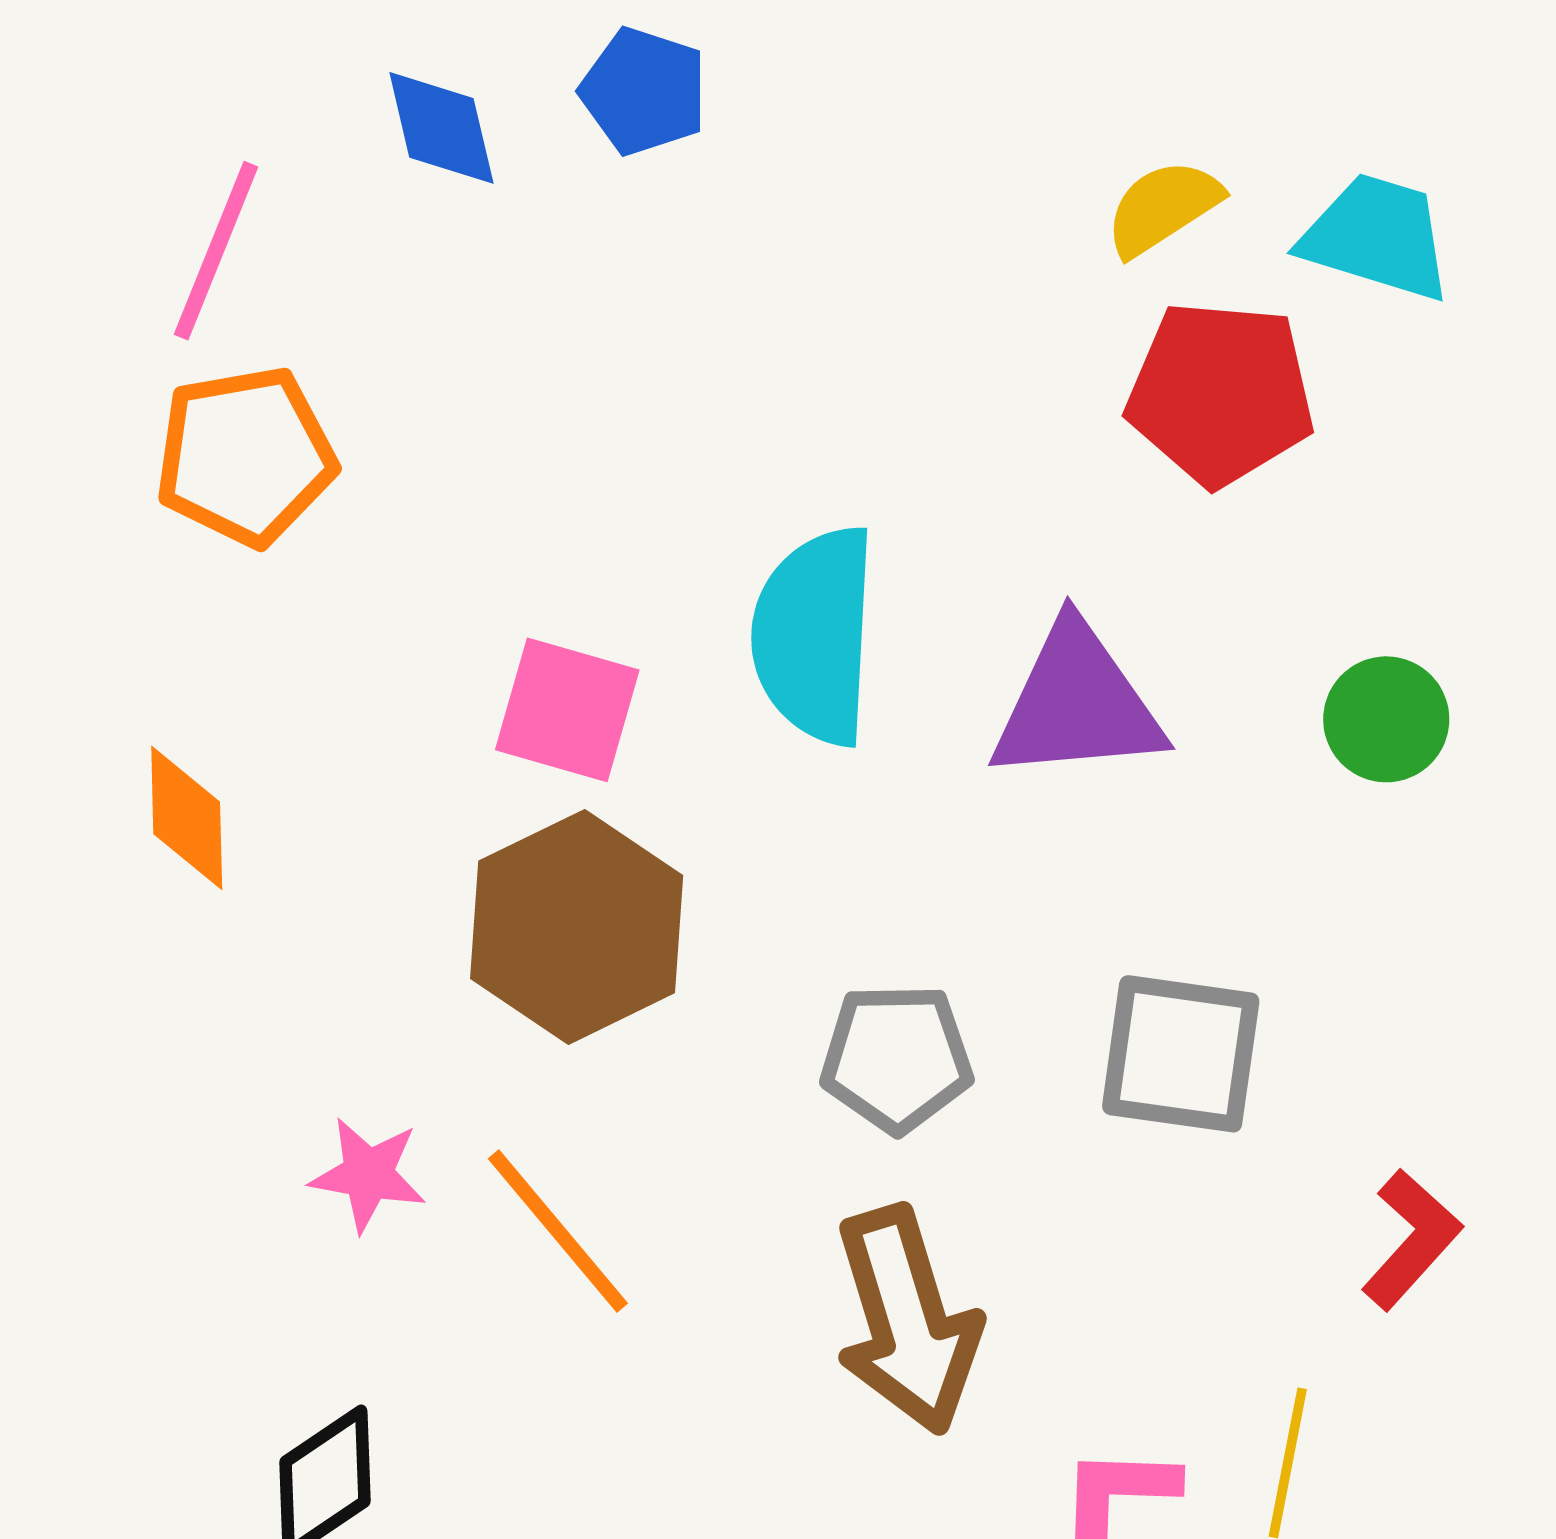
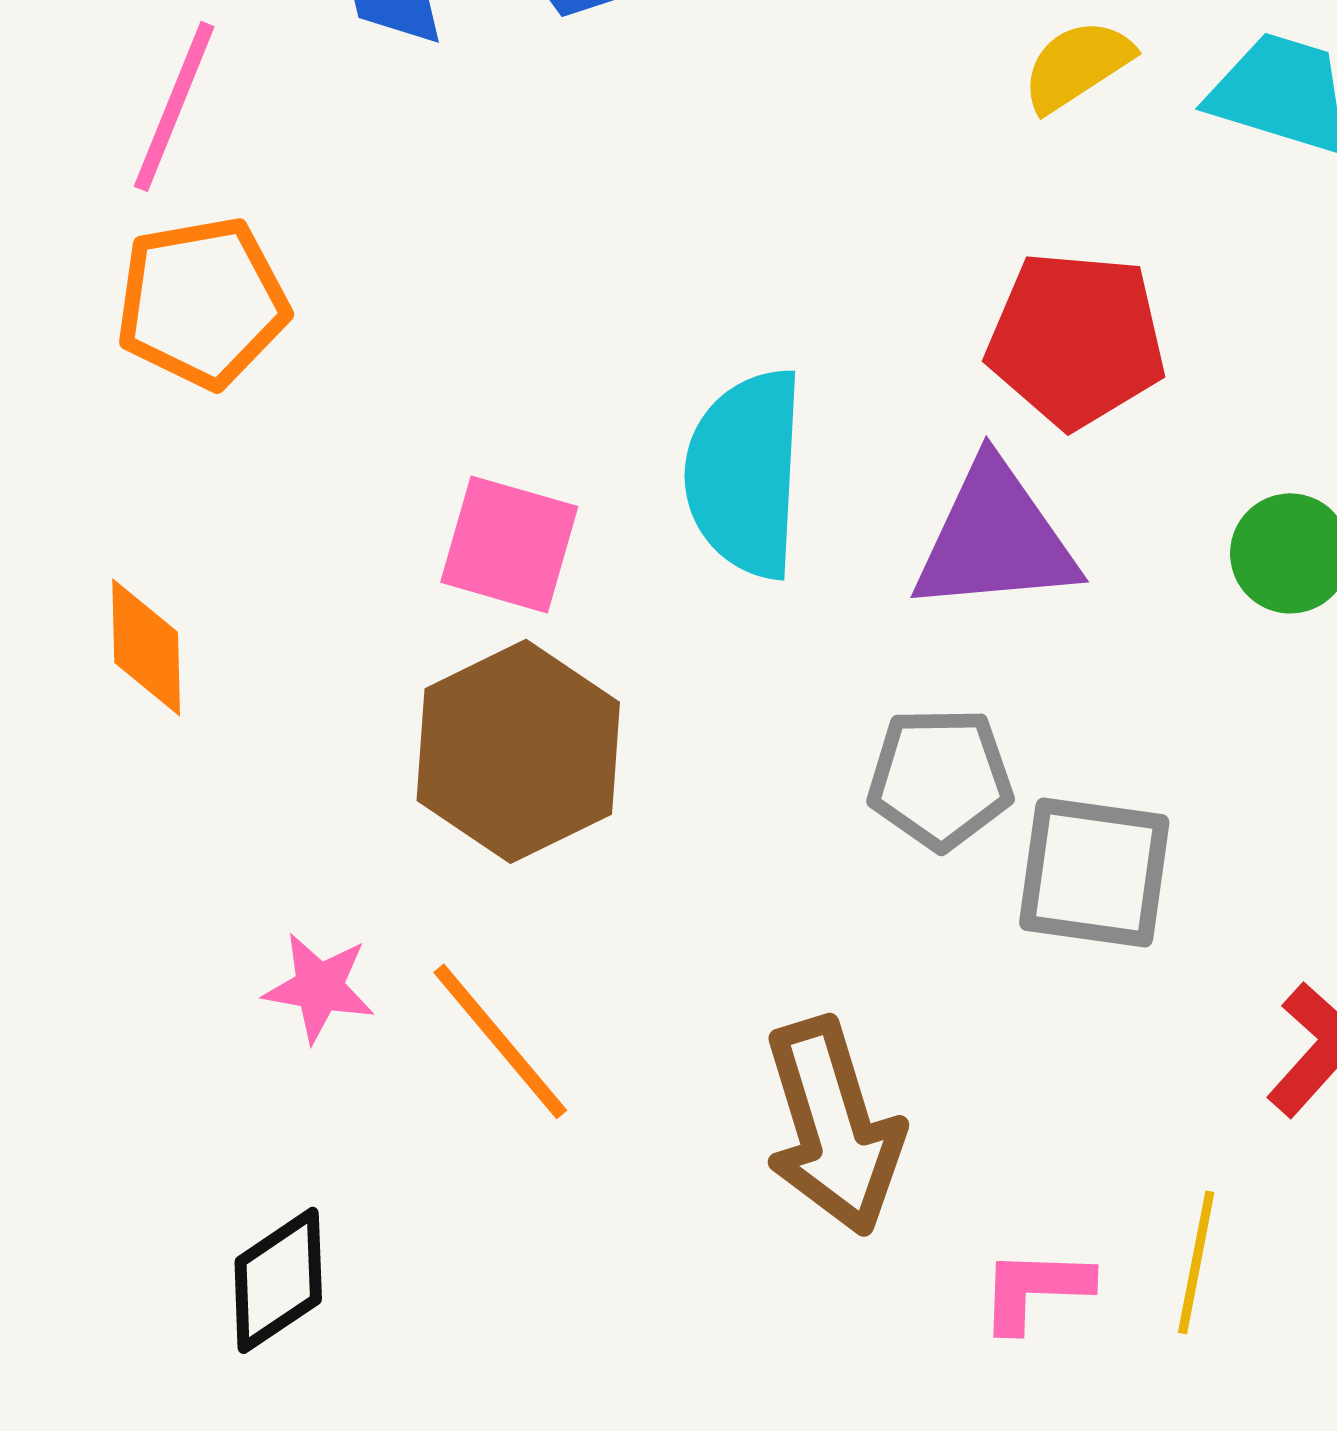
red pentagon: (1221, 393) -> (1076, 339), moved
gray pentagon: (897, 1058) -> (940, 778), moved

